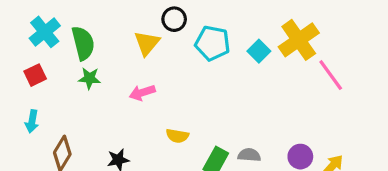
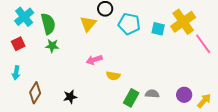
cyan square: (259, 51) -> (158, 29), turned -32
pink arrow: (142, 93) -> (94, 60), moved
yellow semicircle: (177, 136) -> (113, 76), moved

